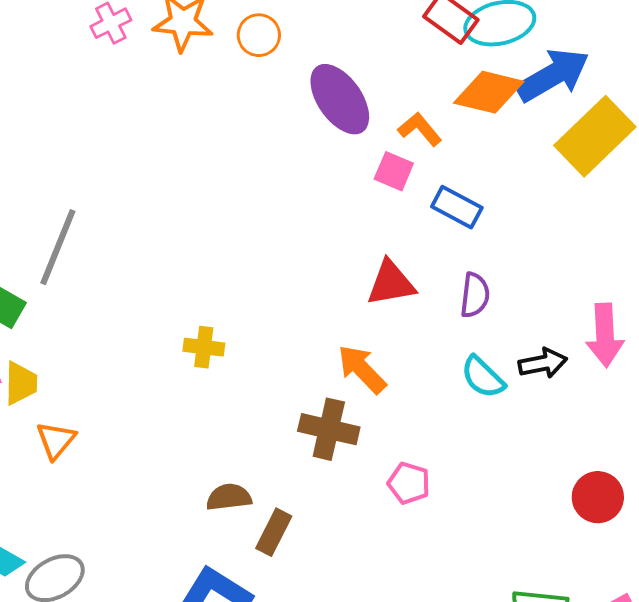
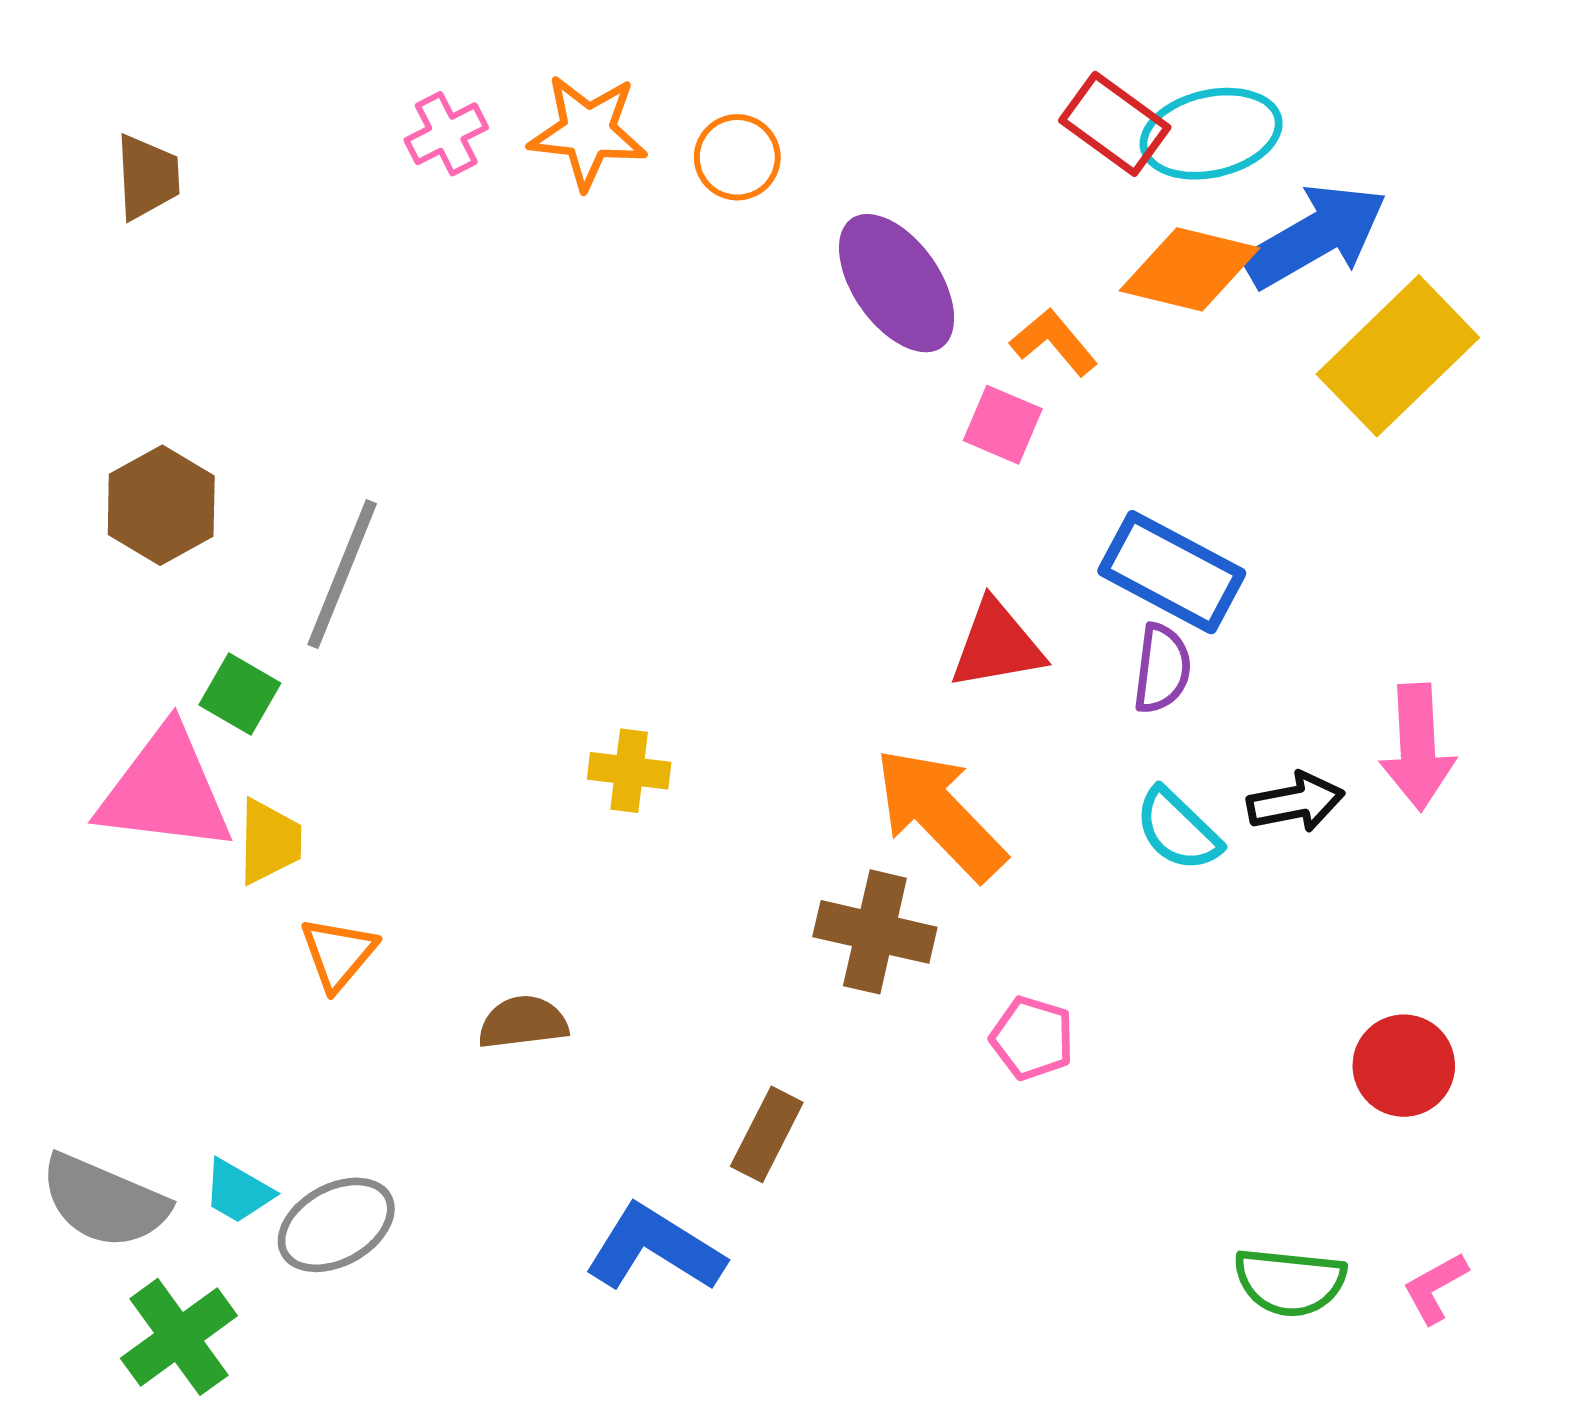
blue rectangle: (457, 207) -> (1172, 572), moved, size x1.4
orange arrow: (362, 369) -> (940, 814), size x1.4
brown semicircle: (229, 497) -> (523, 1022), moved

